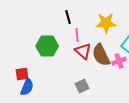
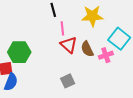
green hexagon: (47, 46) -> (19, 52), moved
brown semicircle: (101, 55) -> (87, 49), size x0.7

